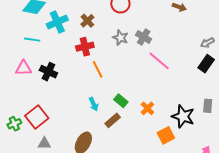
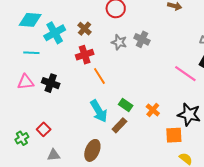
pink line: (159, 61) -> (185, 74), moved
cyan arrow: (94, 104) -> (99, 111), size x1.6
red square: (37, 117) -> (44, 129), size x0.6
orange square: (166, 135) -> (174, 135), turned 30

